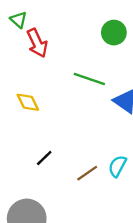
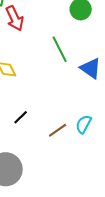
green line: (89, 79) -> (60, 49), turned 44

